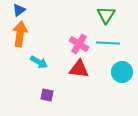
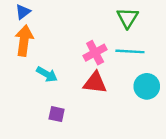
pink cross: (79, 44) -> (95, 53), turned 30

